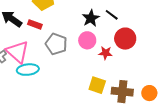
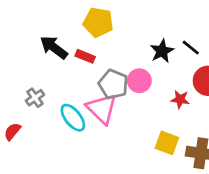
pink circle: (87, 40) -> (139, 81), moved
pink triangle: (17, 52) -> (102, 109), moved
cyan ellipse: (28, 70) -> (73, 118), turned 55

